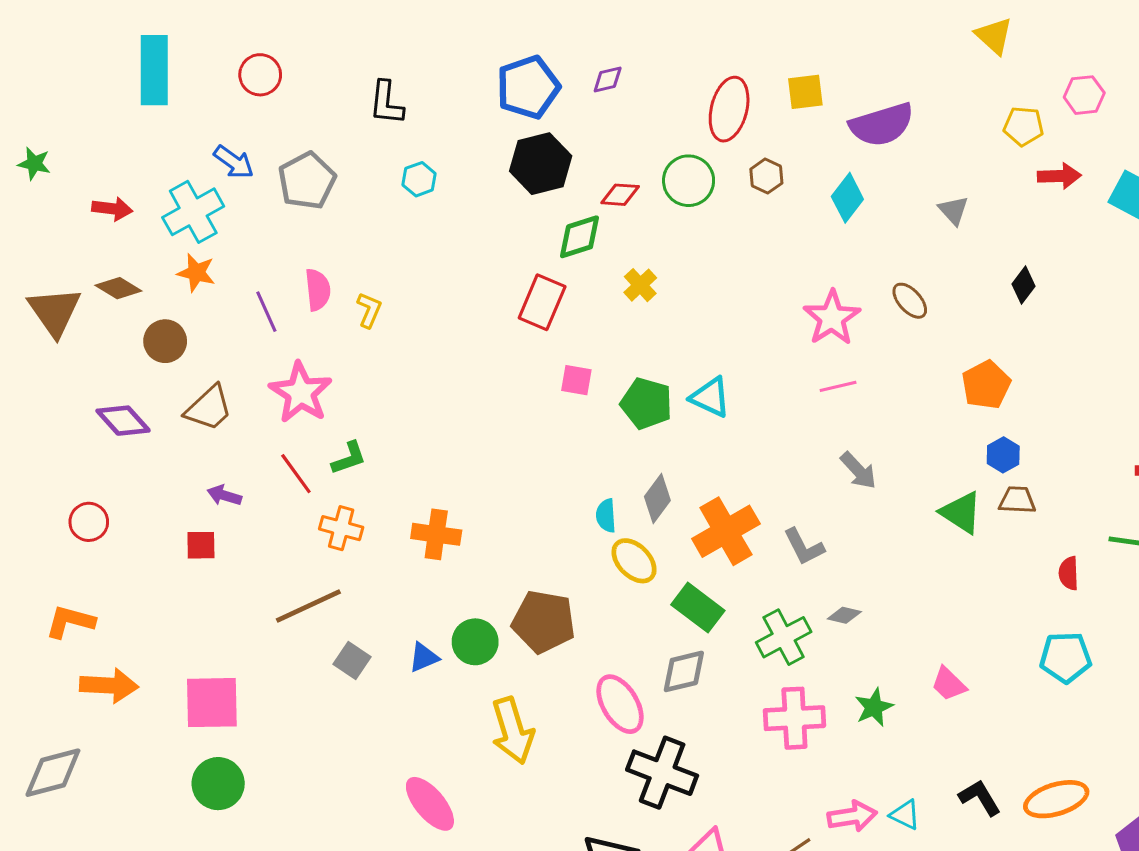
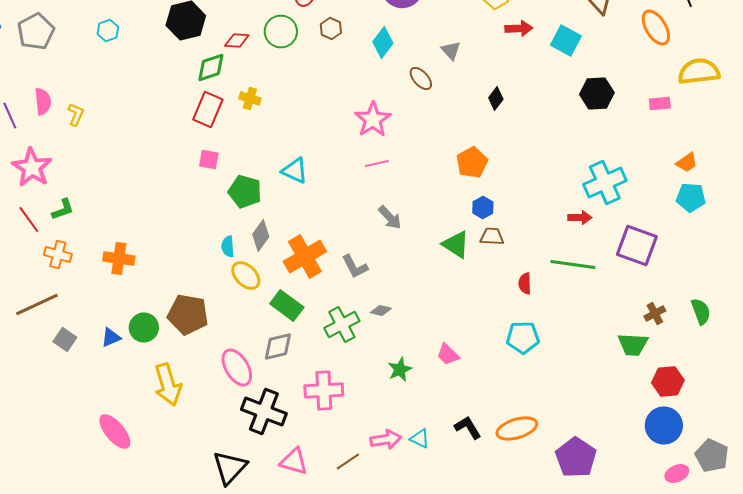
yellow cross: (640, 285) -> (250, 98), turned -30
brown ellipse: (910, 301) -> (421, 78), moved
red rectangle: (542, 302) -> (208, 110), moved
green pentagon: (646, 403) -> (245, 192), moved
pink cross: (794, 718) -> (324, 390), moved

